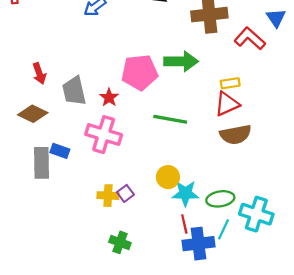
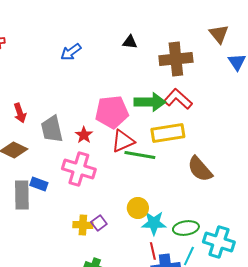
red L-shape: (250, 39) -> (178, 99), moved
yellow rectangle: (230, 83) -> (168, 133), moved, size x1.8
red triangle: (227, 104) -> (123, 141), moved
brown semicircle: (236, 135) -> (200, 169), turned 60

